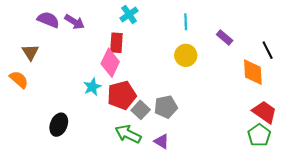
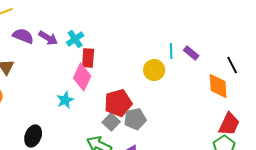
cyan cross: (129, 14) -> (75, 39), moved
cyan line: (186, 22) -> (171, 51), moved
red pentagon: (122, 95) -> (118, 103), moved
red trapezoid: (264, 112) -> (229, 124), turned 80

